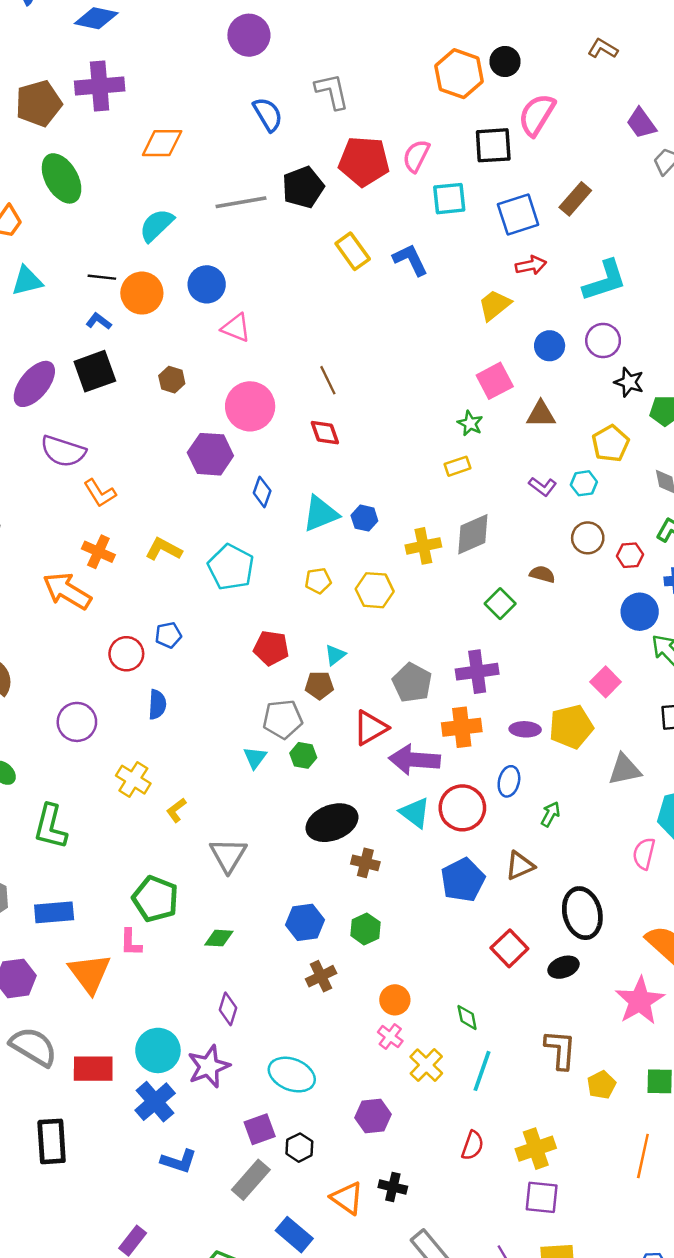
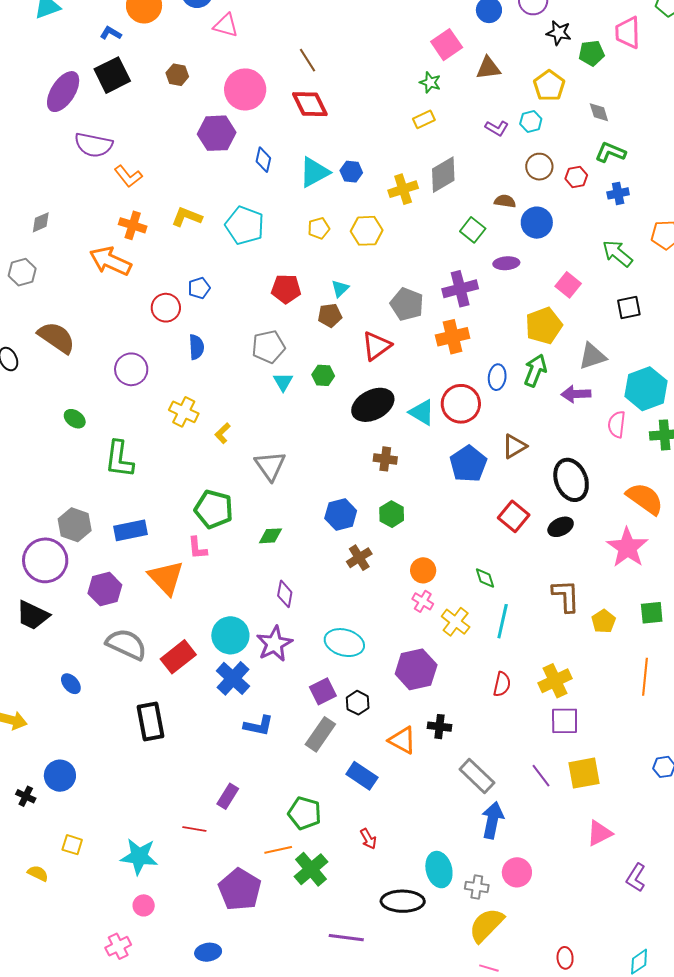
red diamond: (325, 433) -> (310, 104), size x1.4
blue circle: (640, 612) -> (537, 223), moved
gray pentagon: (283, 719) -> (268, 347), moved
purple ellipse: (525, 729) -> (506, 263), moved
purple arrow: (414, 760) -> (576, 394), moved, size x0.7
green arrow: (550, 814) -> (535, 371), moved, size x1.5
black ellipse: (332, 823) -> (373, 405), moved
red rectangle: (93, 1069) -> (178, 657), turned -32
purple hexagon: (373, 1116) -> (416, 669), size x1.4

